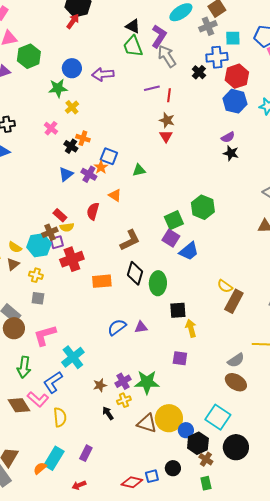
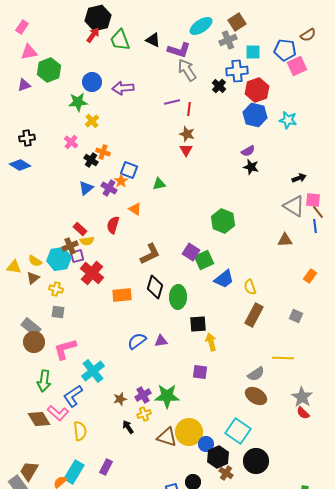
purple L-shape: (159, 36) -> (179, 50), turned 75
green trapezoid: (133, 46) -> (120, 40), moved
green square: (174, 220) -> (204, 260), moved
blue trapezoid: (189, 251) -> (224, 279), moved
red cross: (72, 259) -> (92, 273), turned -30
yellow semicircle: (225, 286) -> (250, 287), moved, turned 35

